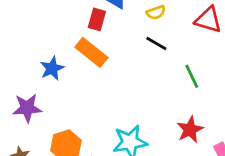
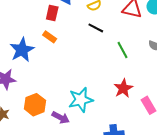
orange rectangle: (91, 52) -> (50, 37), size x0.6
blue star: (52, 68) -> (22, 50), size x1.4

